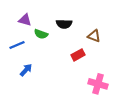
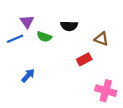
purple triangle: (25, 20) -> (27, 22), turned 40
blue line: (17, 45) -> (15, 39), moved

